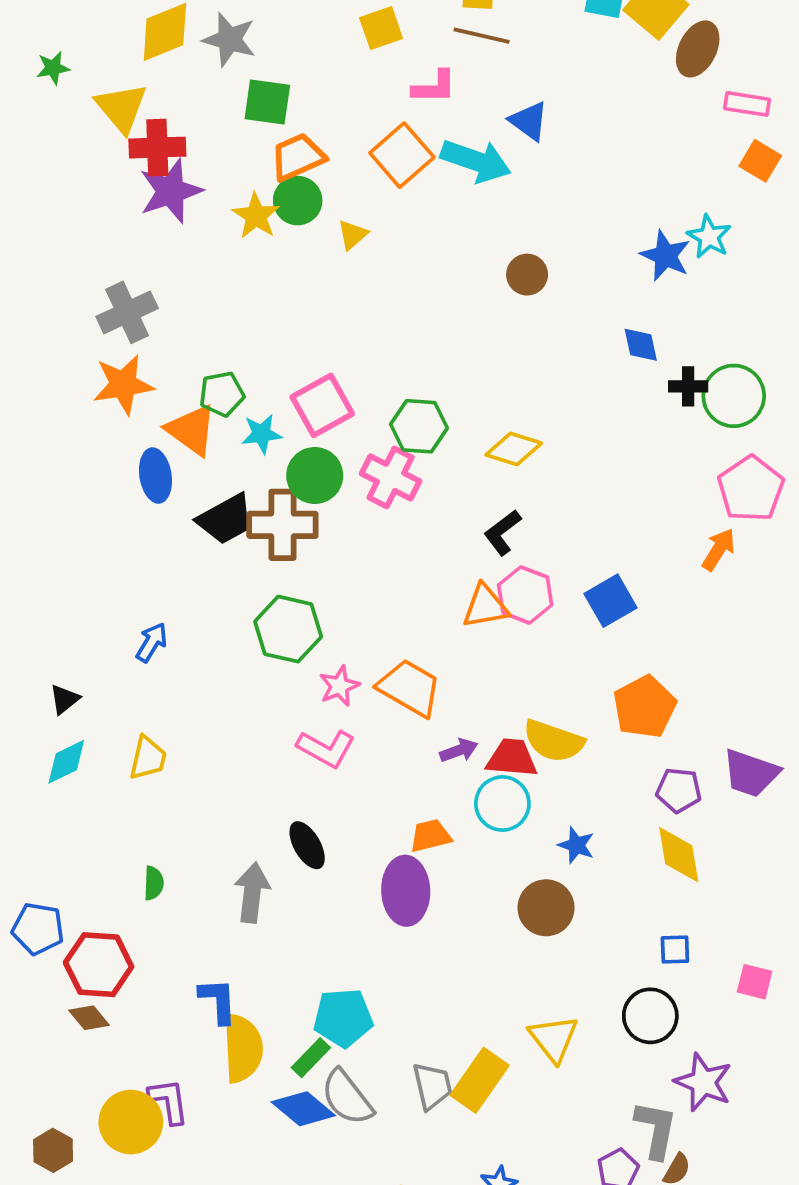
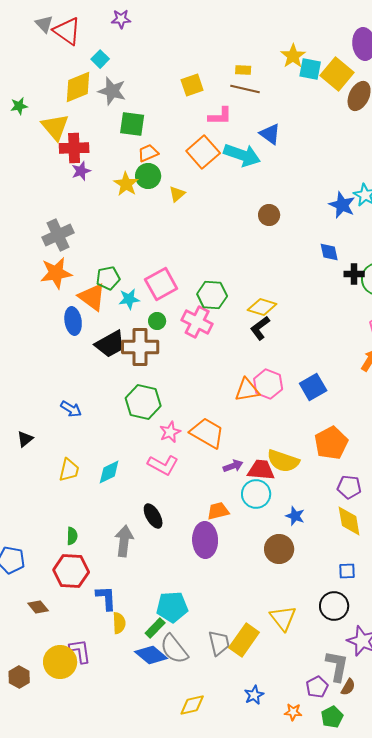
orange trapezoid: (298, 157) -> (148, 153), size x0.7
purple star: (171, 191) -> (81, 171), size x0.6
green circle: (315, 476) -> (157, 321), size x0.6
black L-shape: (502, 532) -> (260, 328), moved
blue arrow: (152, 642) -> (71, 409), turned 90
cyan diamond: (66, 762) -> (109, 472), moved
red hexagon: (99, 965) -> (71, 571), moved
yellow semicircle: (243, 1048) -> (119, 623), size x0.6

